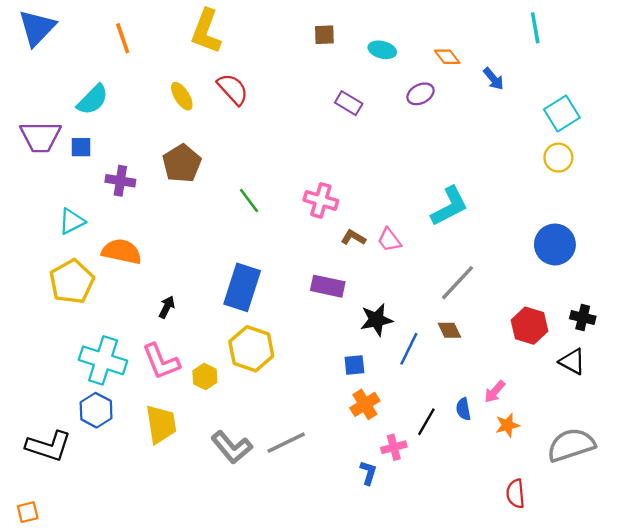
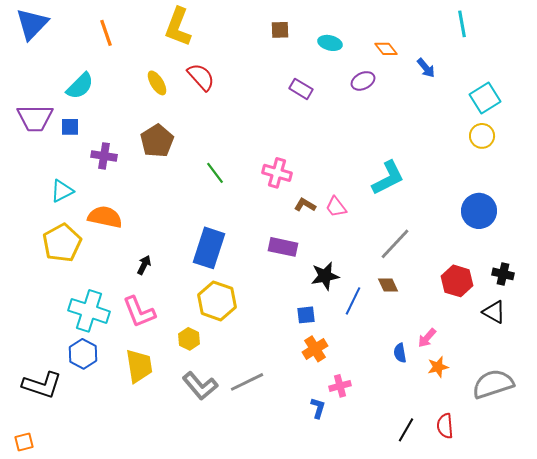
yellow hexagon: (205, 377) -> (189, 339), moved
black line: (426, 422) -> (406, 430), moved

